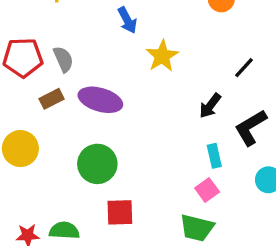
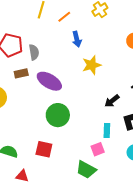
green circle: (97, 164) -> (58, 115), moved

